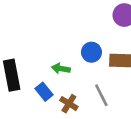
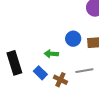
gray line: (101, 95) -> (84, 71), turned -66

